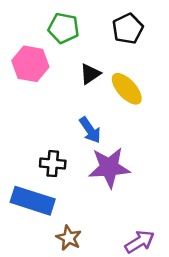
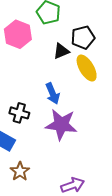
black pentagon: (128, 29) -> (83, 37), moved

